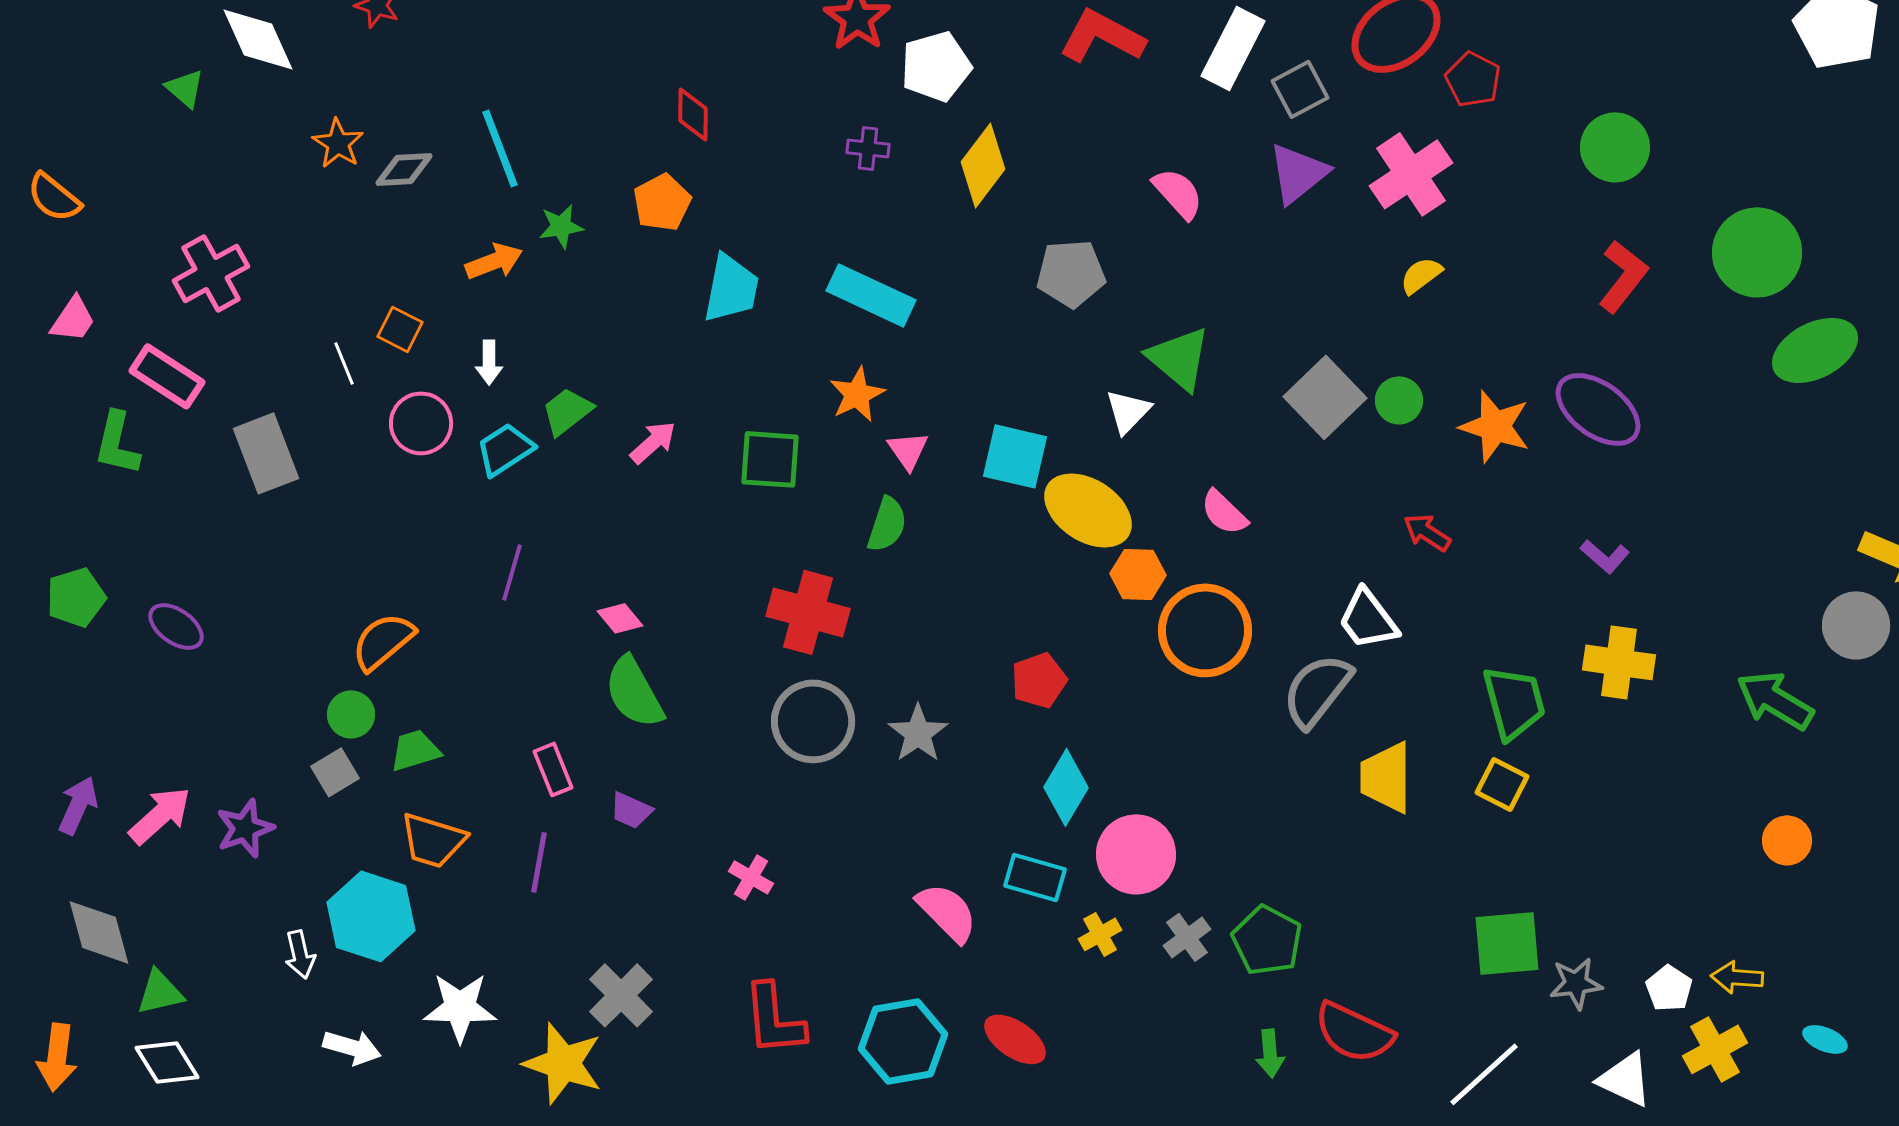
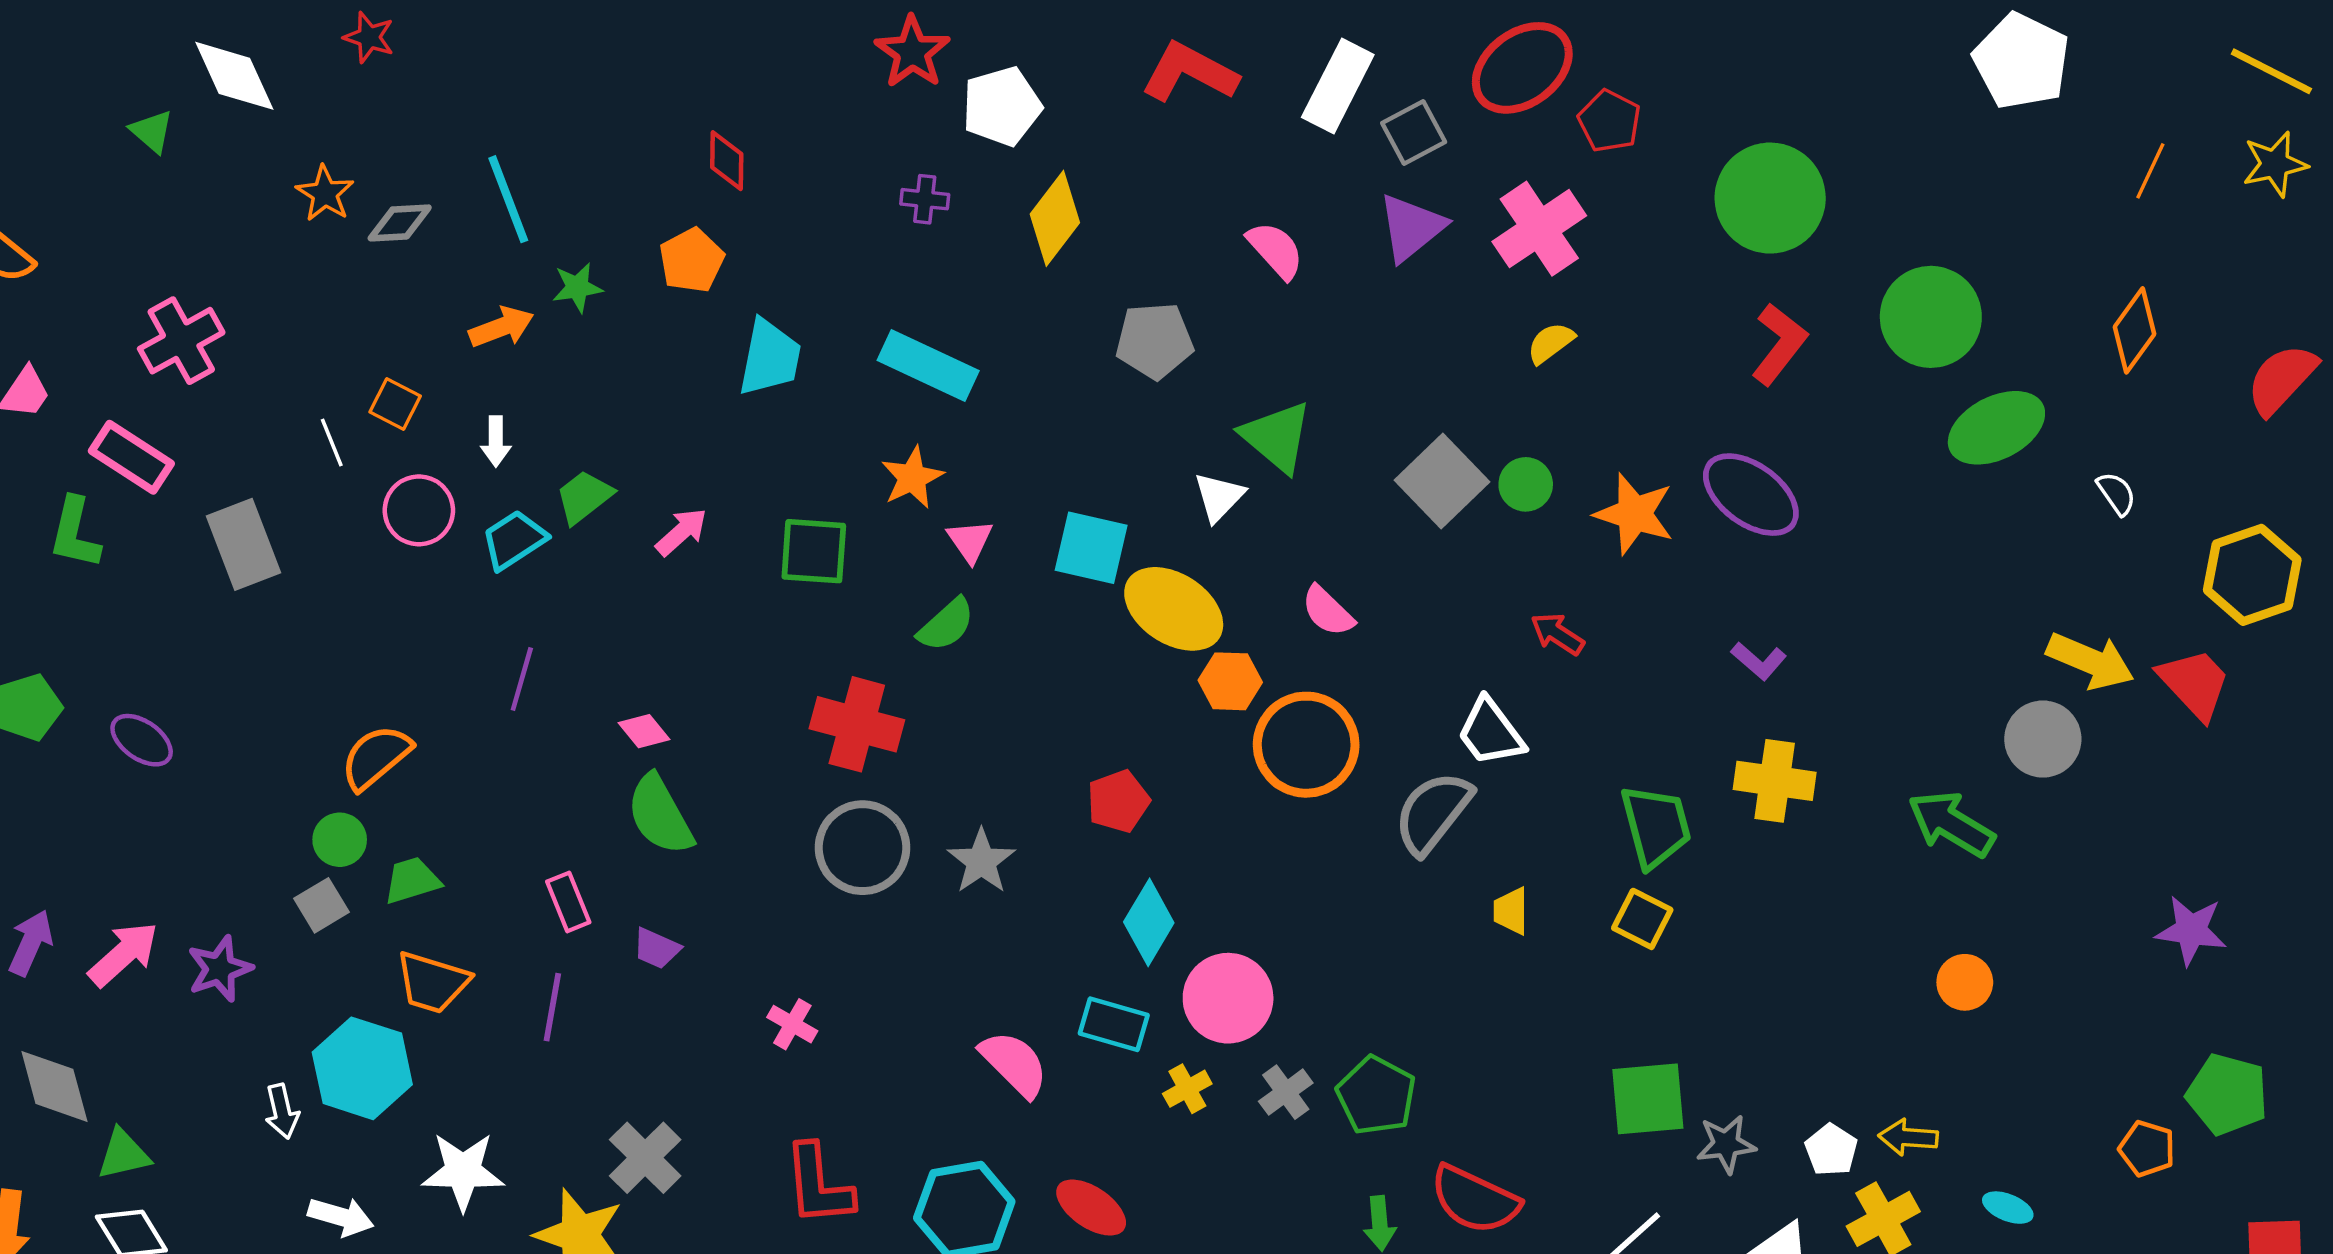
green circle: (1615, 147) -> (1770, 198), size x1.4
green semicircle: (887, 524) -> (946, 625), turned 30
yellow trapezoid: (1386, 777) -> (1511, 911), size x0.6

